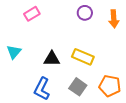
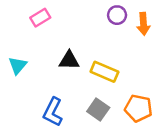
purple circle: (85, 13) -> (117, 15), moved
black triangle: (52, 59) -> (69, 60), moved

